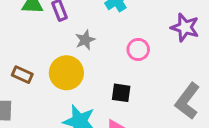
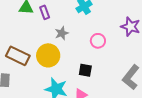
brown rectangle: (22, 75) -> (18, 56), size x1.6

